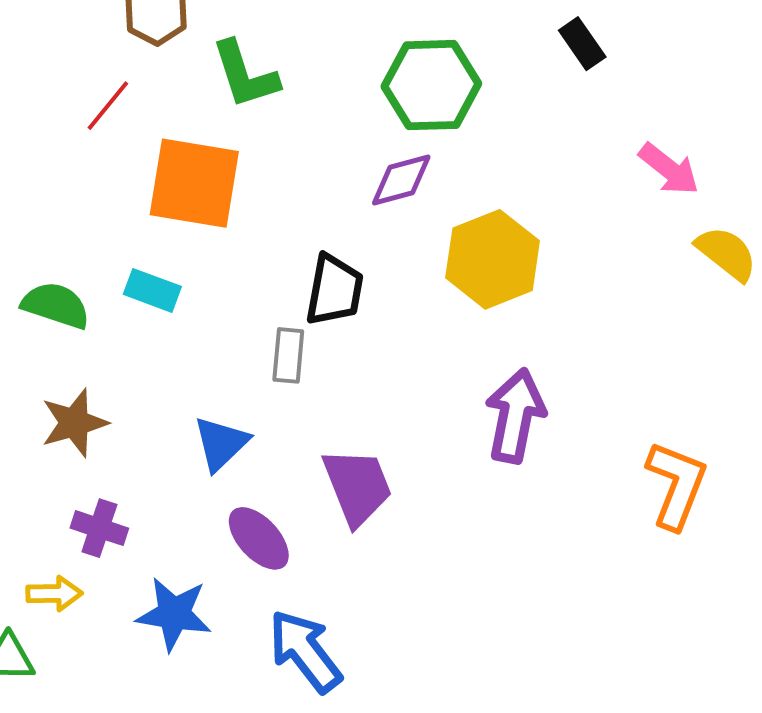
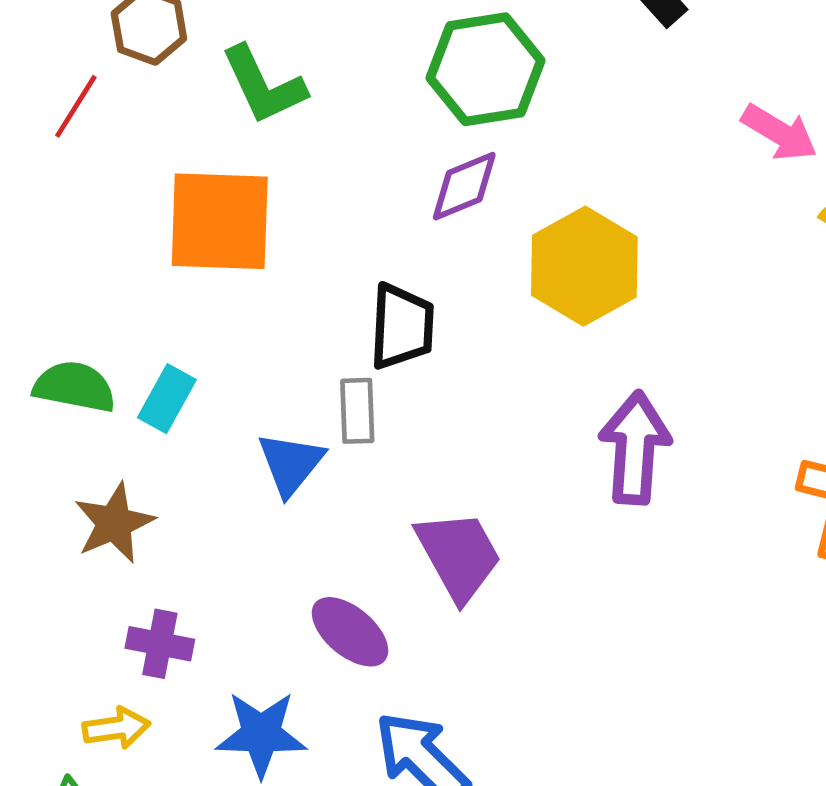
red line: (108, 106) -> (76, 106), moved
cyan rectangle: (152, 290) -> (167, 399), moved, turned -74
blue triangle: (221, 443) -> (291, 464), moved

